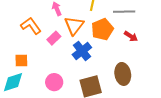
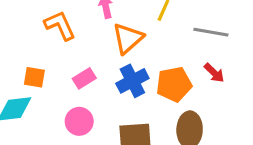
orange pentagon: (102, 29) -> (174, 84), moved
pink rectangle: (54, 38) -> (84, 78), moved

